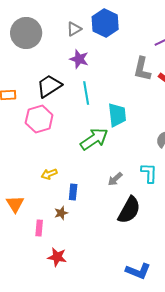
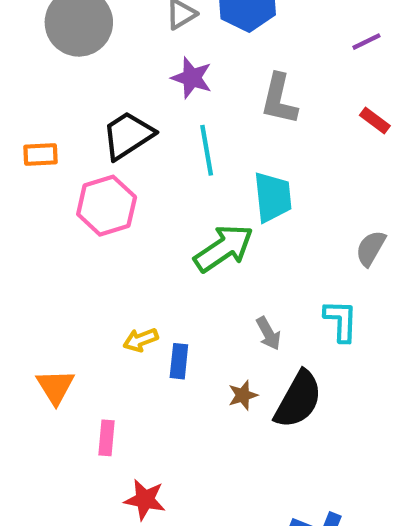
gray L-shape: (142, 69) -> (279, 99), moved
yellow arrow: (49, 174) -> (141, 340), moved
gray arrow: (115, 179) -> (268, 333), turned -77
brown star: (61, 213) -> (243, 395), moved

